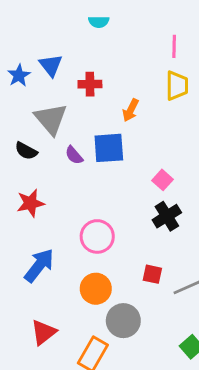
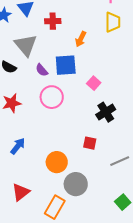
pink square: (162, 180) -> (94, 83), moved
pink circle: (97, 236) -> (52, 97), moved
blue arrow: (39, 265) -> (18, 146), size x0.7
red square: (152, 274) -> (90, 143), moved

